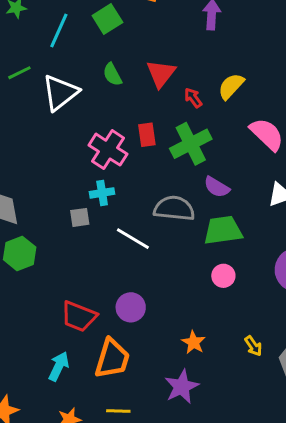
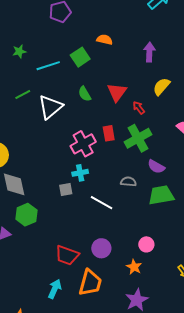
cyan line: (59, 31) -> (48, 66), turned 50
yellow semicircle: (231, 86) -> (161, 87), moved
pink cross: (108, 150) -> (83, 144), turned 30
gray semicircle: (174, 208) -> (128, 182), size x0.6
pink circle: (223, 276) -> (146, 244), moved
orange star: (193, 342) -> (134, 267), moved

